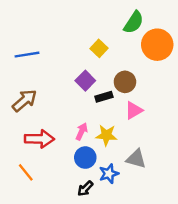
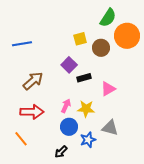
yellow square: (99, 48) -> (80, 39), turned 32
brown circle: (125, 82) -> (101, 48), moved
brown arrow: (24, 100) -> (33, 81), moved
black arrow: (85, 189) -> (61, 152), moved

